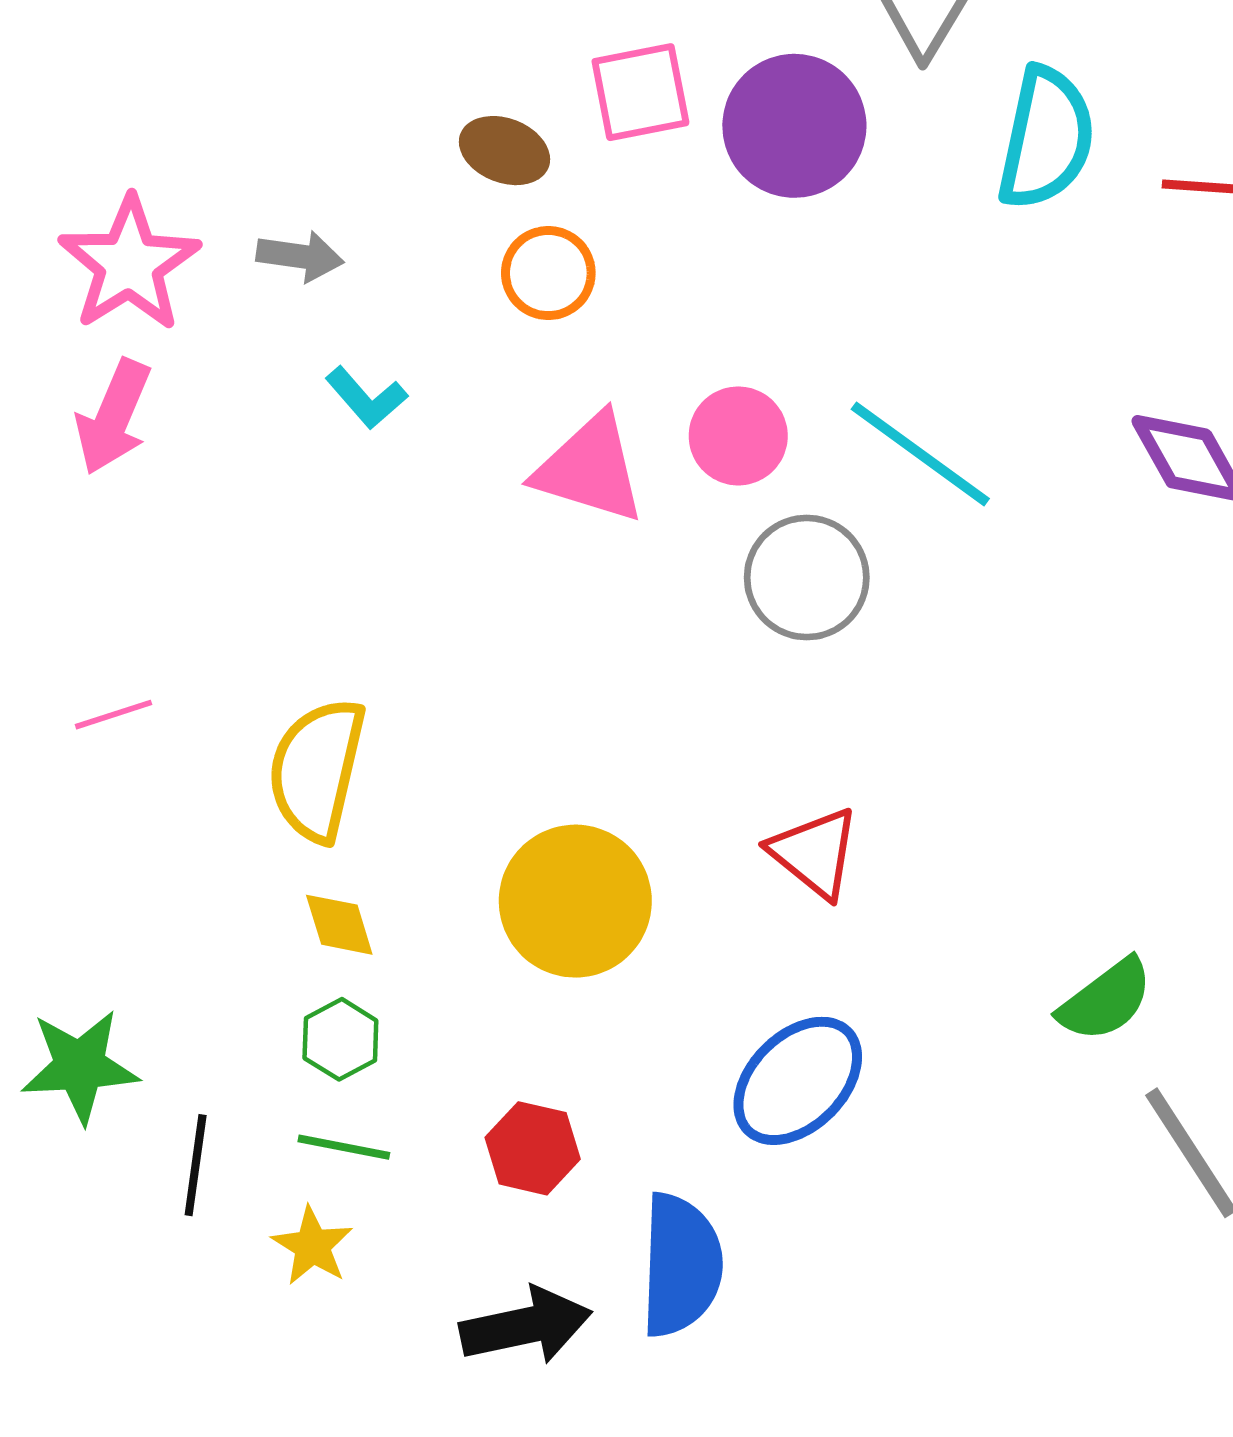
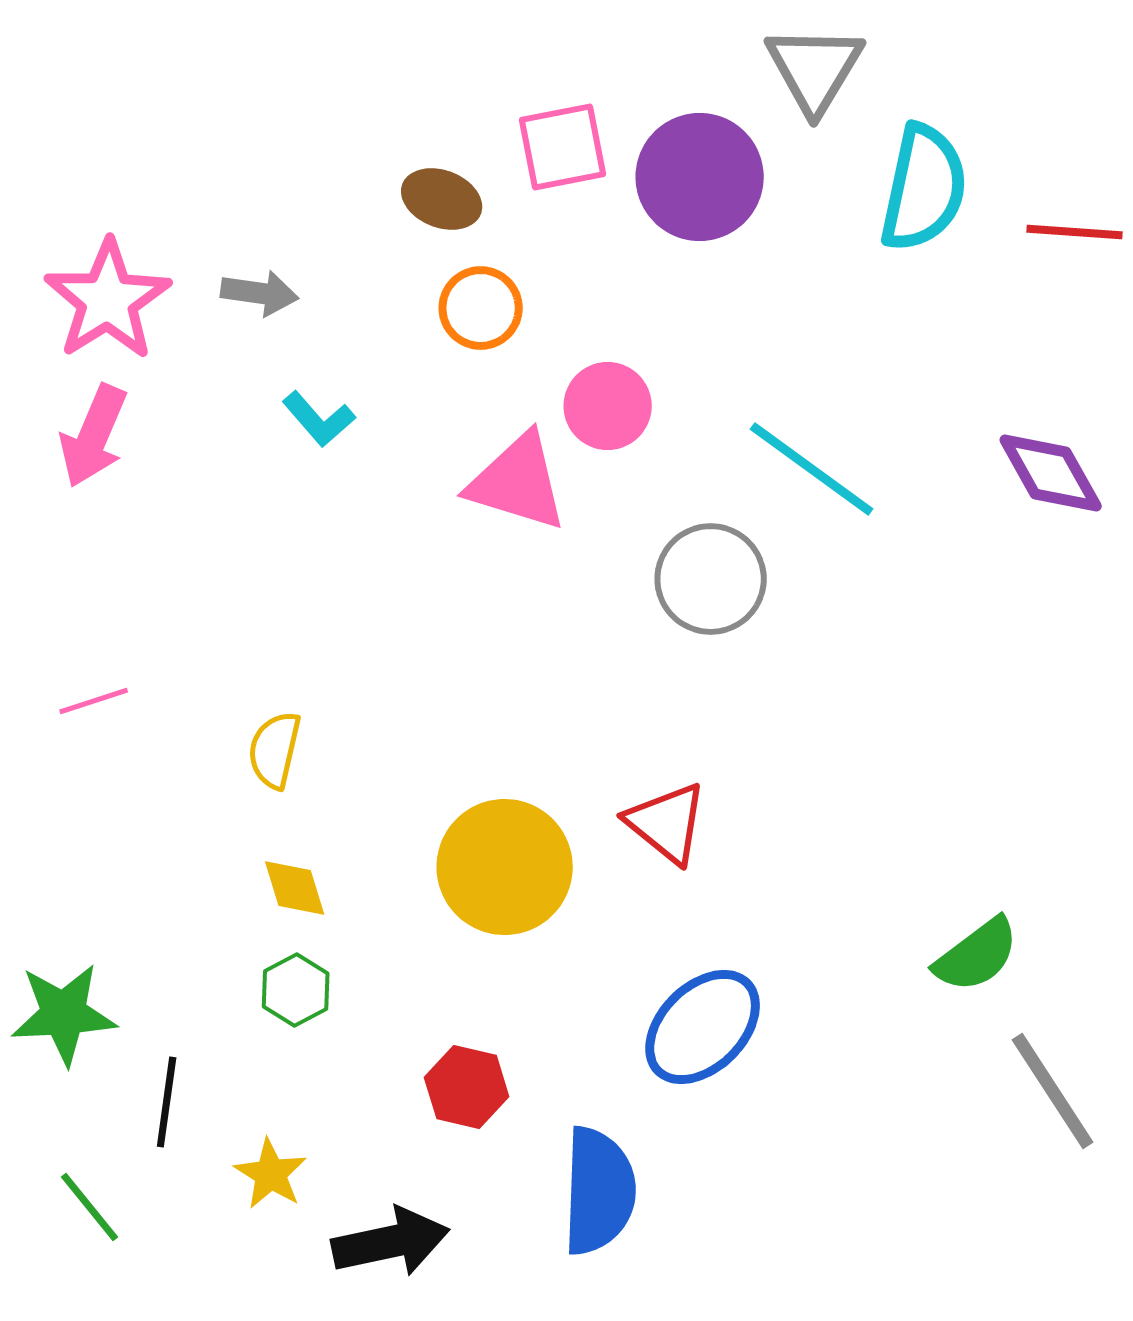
pink circle: (738, 436) -> (608, 406), moved
yellow semicircle: (317, 770) -> (275, 750), size x0.6
red triangle: (815, 853) -> (667, 823), moved
green line: (344, 1147) -> (90, 1207), moved, turned 40
black arrow: (526, 1326) -> (391, 1242), moved

